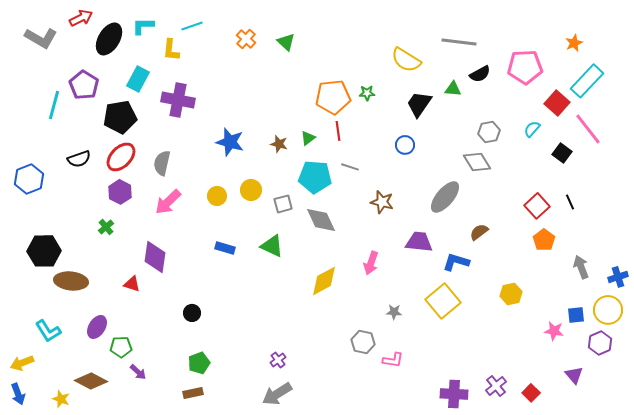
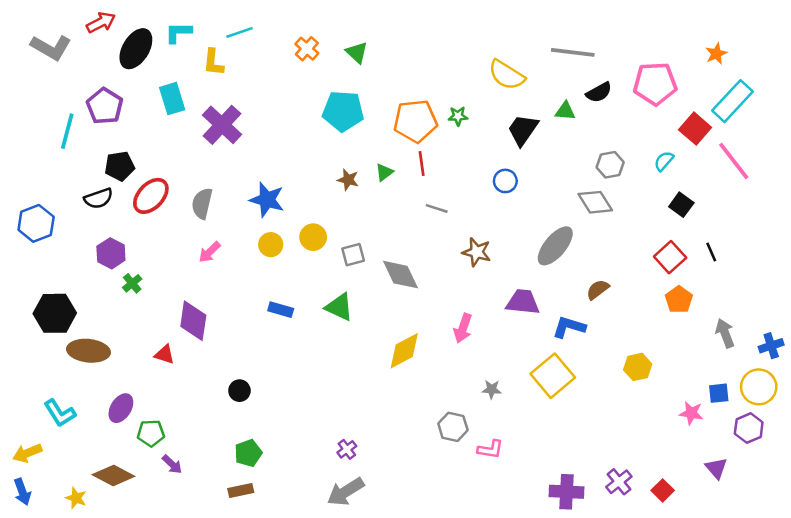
cyan rectangle: (138, 79) -> (172, 99), turned -45
purple cross: (178, 100) -> (222, 125), turned 32
black pentagon: (120, 117) -> (120, 166), moved, size x0.7
blue star: (230, 142) -> (267, 200), moved
black square: (562, 153) -> (681, 205), moved
cyan pentagon: (315, 177) -> (343, 111), moved
purple hexagon: (120, 192) -> (111, 253), moved
pink arrow: (168, 202) -> (210, 252), size x0.7

